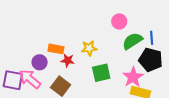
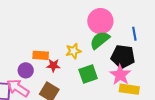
pink circle: (119, 21) -> (100, 21), size x1.6
green semicircle: (132, 41) -> (100, 40), moved
black pentagon: (151, 60) -> (123, 57), moved

